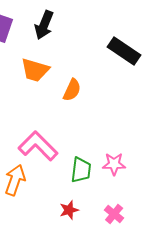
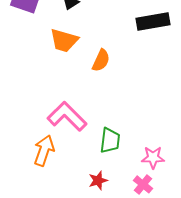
black rectangle: (124, 51) -> (153, 21), turned -44
pink star: (114, 164) -> (153, 157), moved

